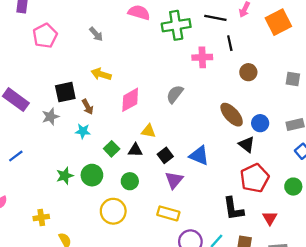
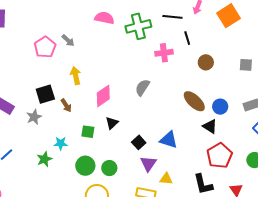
pink pentagon: (45, 36) -> (45, 47), moved
yellow arrow: (101, 74) -> (76, 76), turned 66
cyan star: (83, 131) -> (61, 143), moved
yellow triangle: (148, 131) -> (166, 179), moved
green square: (112, 149) -> (88, 132), moved, turned -32
black triangle: (135, 150) -> (112, 123), moved, turned -40
green circle: (92, 175) -> (85, 166), moved
green star: (65, 176) -> (44, 159), moved

